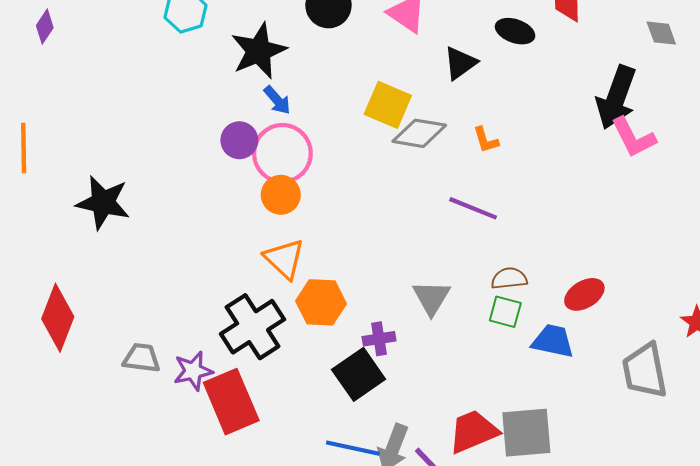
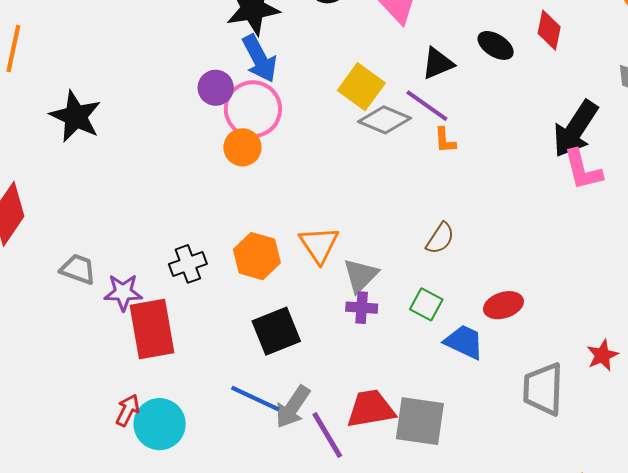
blue arrow: (277, 100) -> (259, 59), size x1.6
purple line: (473, 208) -> (427, 106), moved
orange triangle: (284, 259) -> (319, 245), moved
brown semicircle: (509, 278) -> (440, 238), moved, turned 116
black cross: (253, 327) -> (188, 264), size x0.6
purple cross: (379, 339) -> (362, 308), moved

